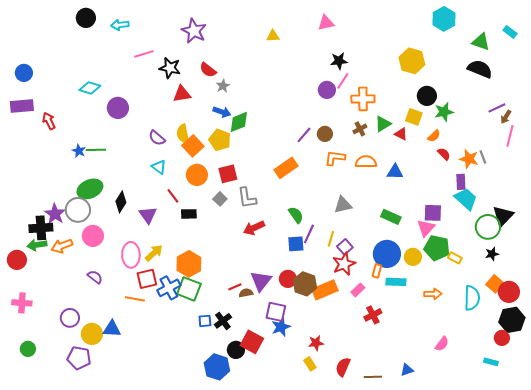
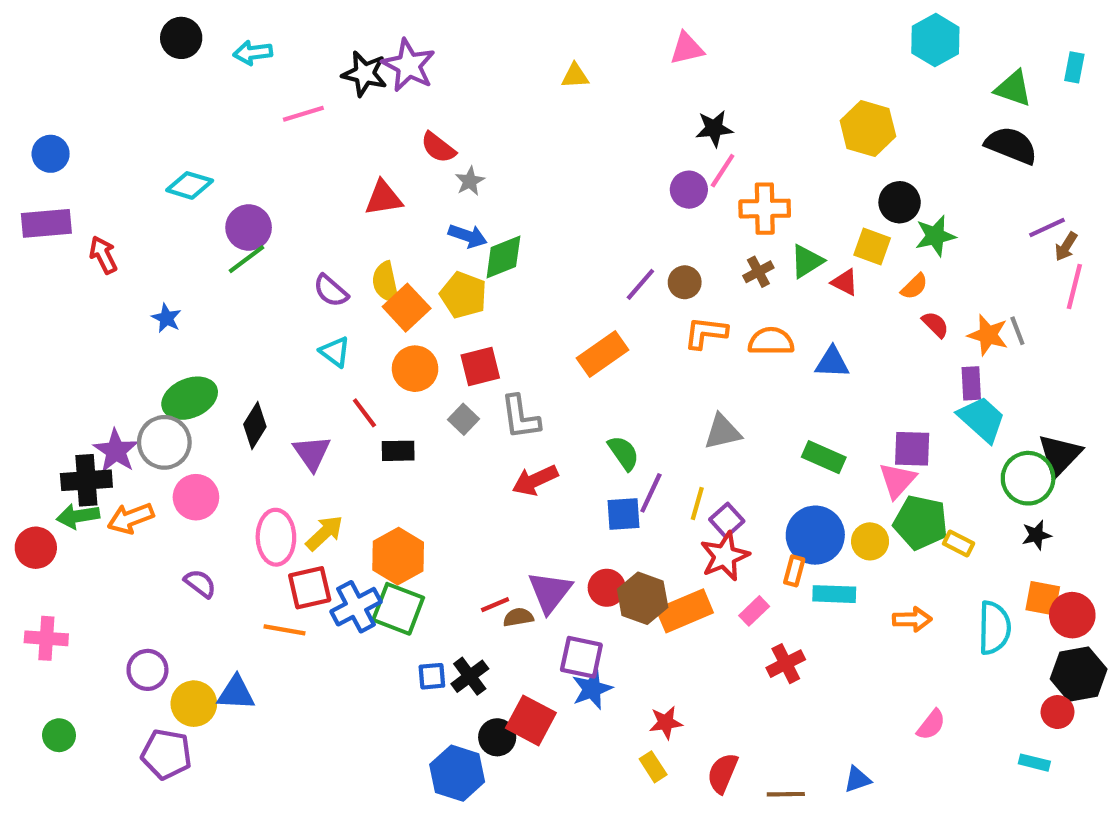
cyan rectangle: (510, 32) -> (1074, 67), turned 64
black star: (170, 68) -> (364, 74), moved
green line: (96, 150) -> (246, 259), moved, turned -36
orange square: (495, 284) -> (1043, 598), turned -30

